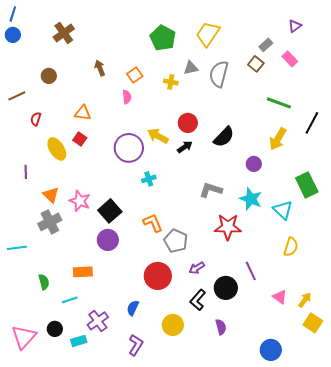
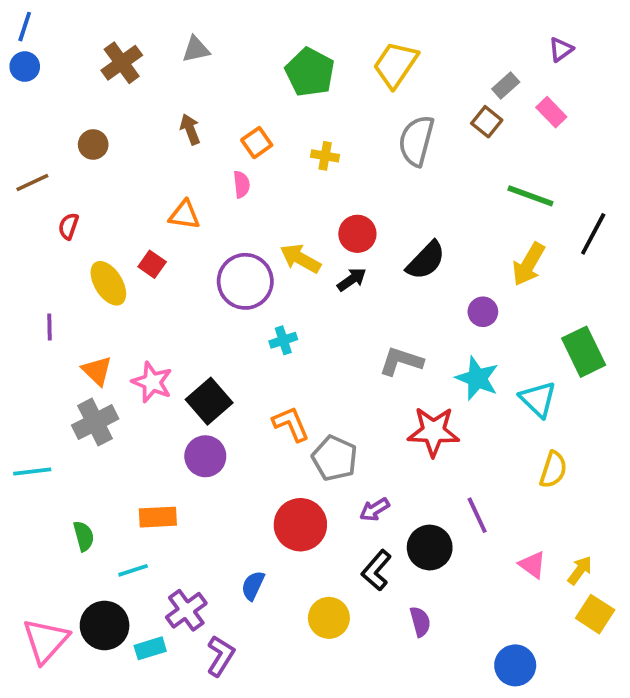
gray triangle: (191, 68) -> (196, 49), moved
orange triangle: (83, 113) -> (184, 215), moved
black circle: (55, 329) -> (105, 625), size x1.6
purple L-shape: (136, 345) -> (221, 656), moved

